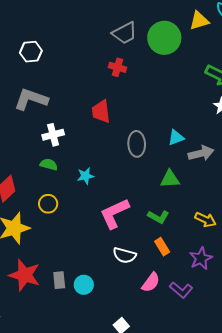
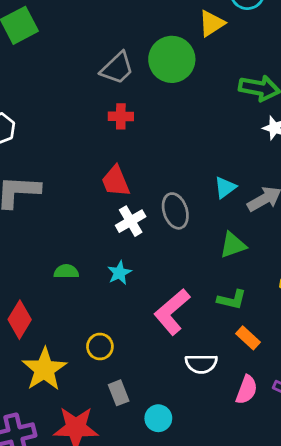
white cross: (53, 135) -> (131, 221), moved
yellow circle: (48, 204) -> (100, 347), moved
gray rectangle: (59, 280) -> (119, 393), moved

